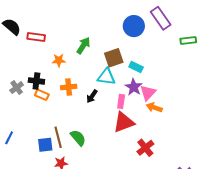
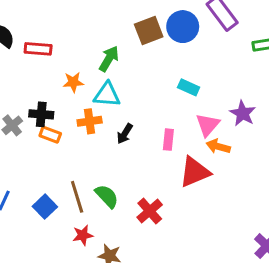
brown square: (114, 58) -> (149, 31), moved
cyan triangle: (106, 77) -> (107, 95), moved
purple star: (134, 87) -> (243, 113), moved
red triangle: (124, 122) -> (195, 172), moved
blue square: (45, 145) -> (45, 207), moved, turned -35
red cross: (145, 148) -> (150, 211), moved

